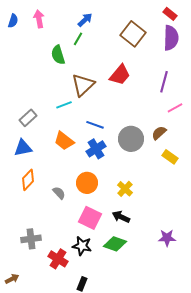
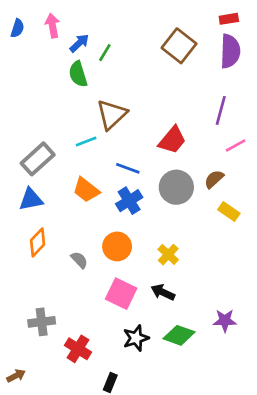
red rectangle: (170, 14) -> (229, 19), turned -48
blue arrow: (85, 20) -> (79, 43), moved
red trapezoid: (120, 75) -> (172, 140), moved
gray rectangle: (28, 118) -> (38, 159), size x1.4
green diamond: (115, 244) -> (179, 335), moved
black star: (82, 246) -> (136, 338), moved, turned -30

